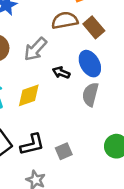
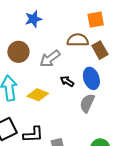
yellow diamond: (29, 95) -> (38, 95), turned 30

